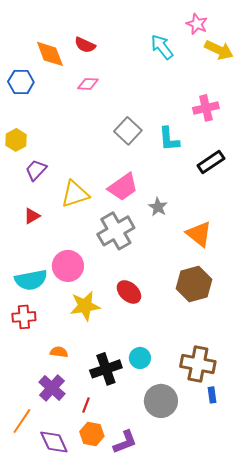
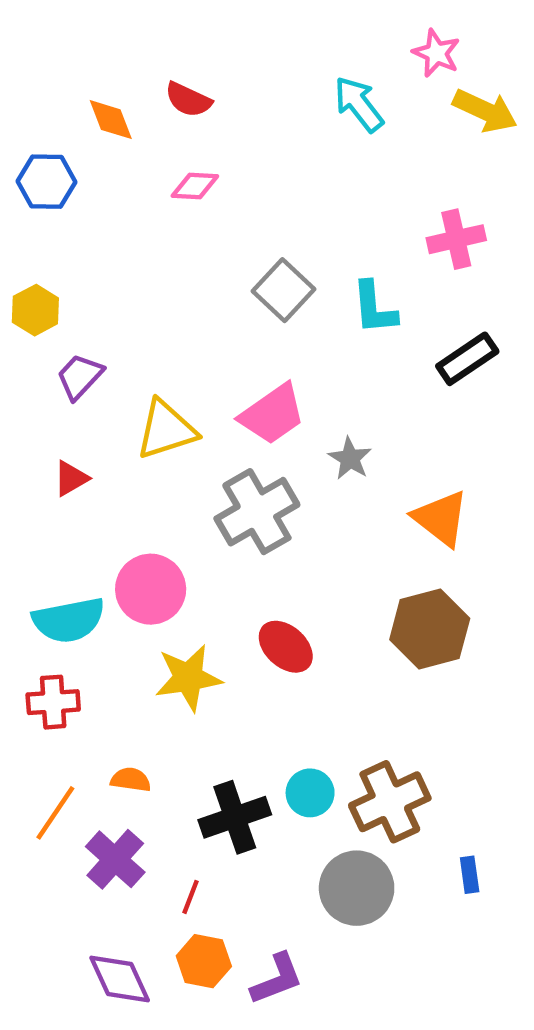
orange diamond: (50, 54) -> (111, 120), size x0.7
brown cross: (198, 364) -> (390, 802), moved, turned -36
orange line: (22, 421) -> (55, 813), moved

